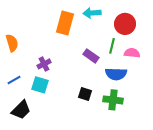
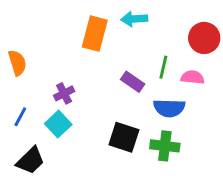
red circle: (125, 24) -> (204, 38), moved
blue line: (14, 80) -> (20, 117), turned -32
cyan square: (40, 85) -> (58, 124), turned 30
black square: (85, 94) -> (124, 137), size x1.5

